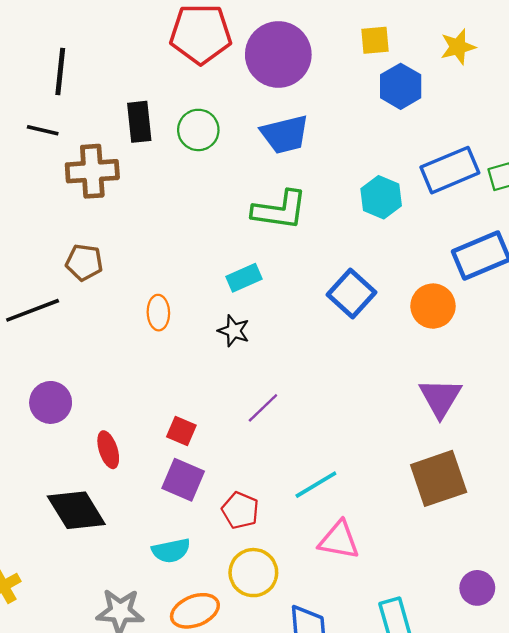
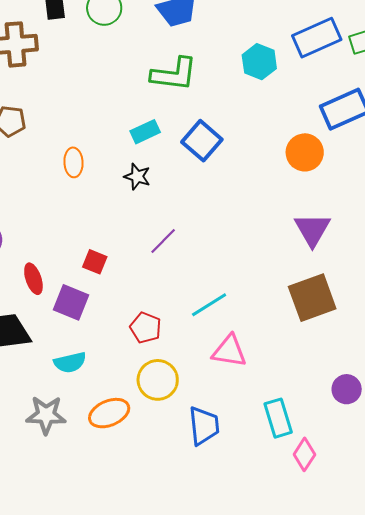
blue square: (351, 294) -> (202, 141), moved
purple square: (183, 480) -> (71, 302), moved
cyan semicircle: (171, 551) -> (70, 362), moved

